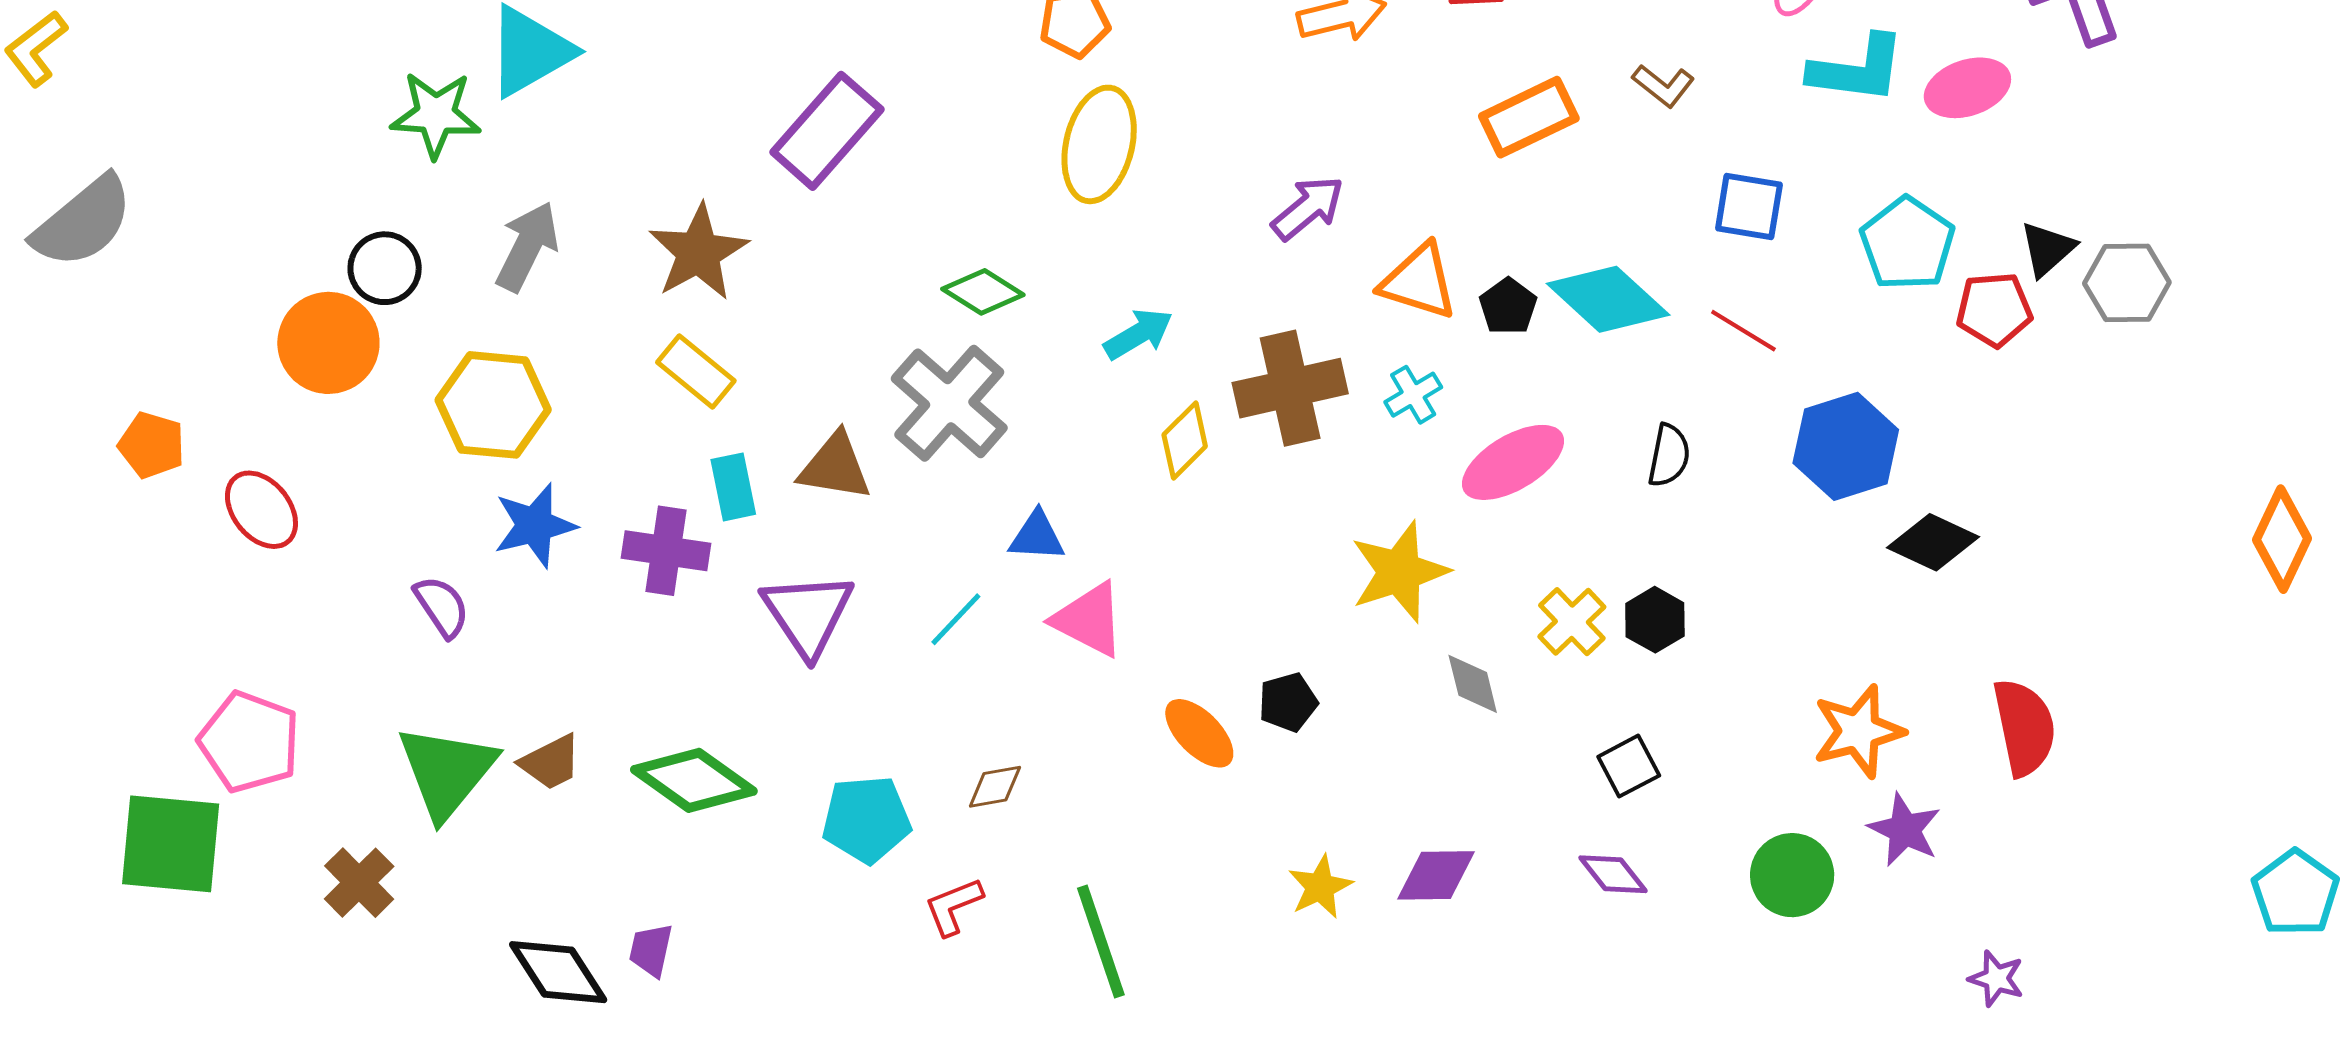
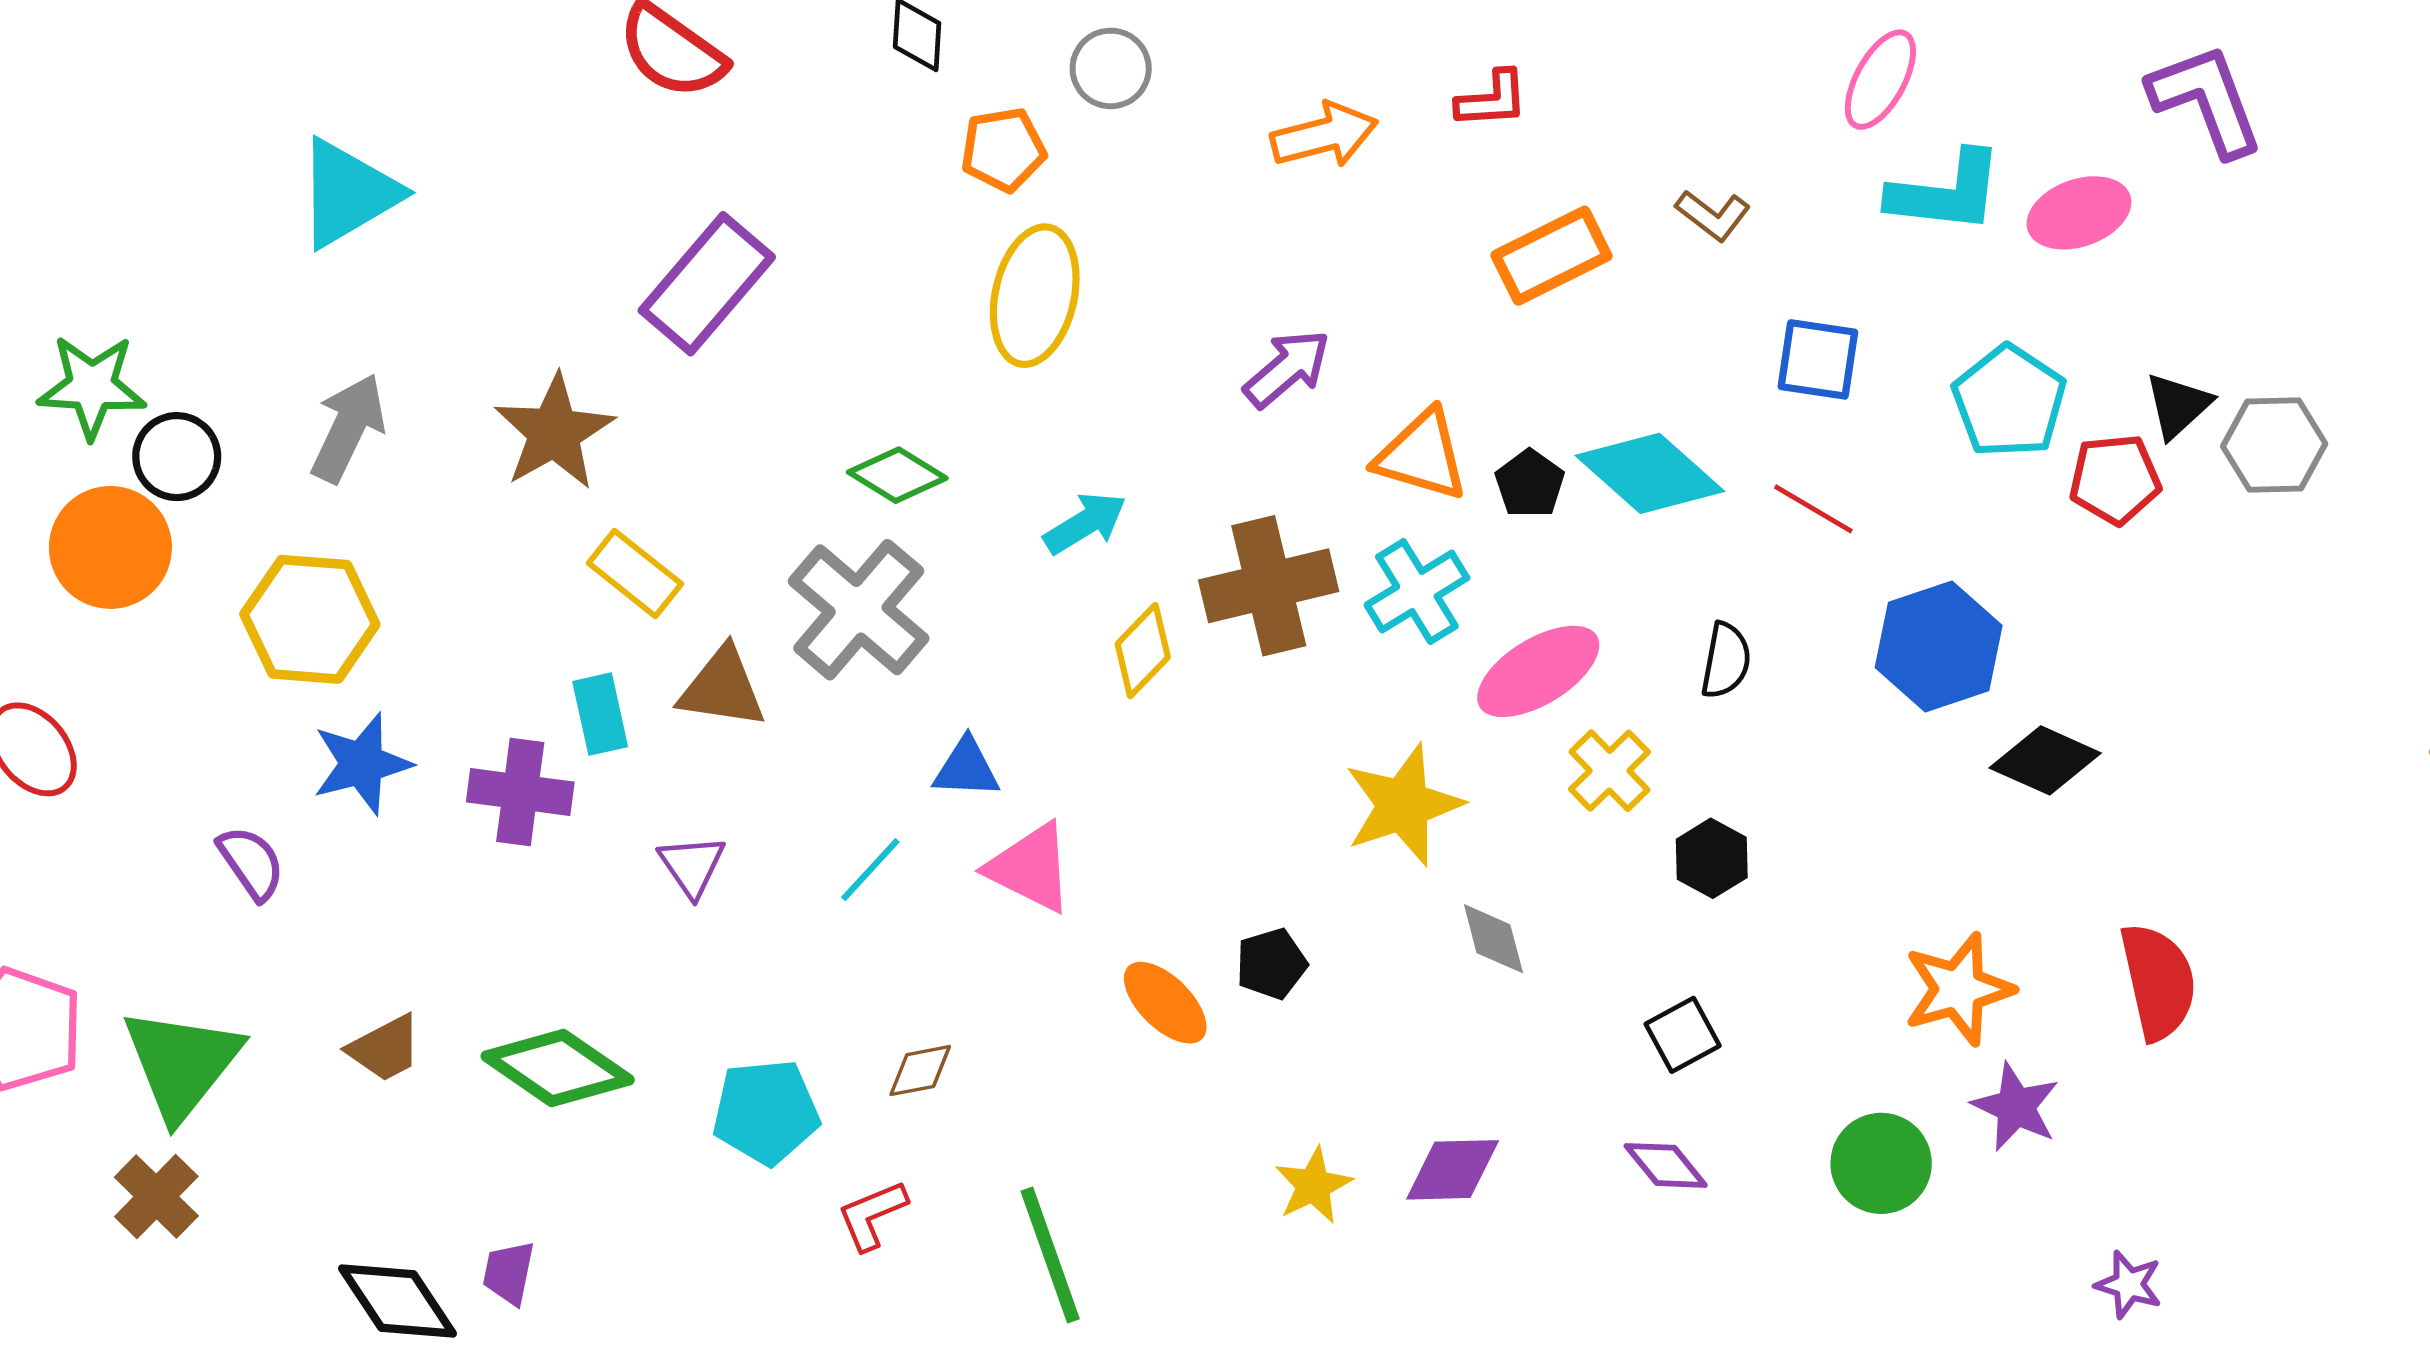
green star: (436, 115) -> (92, 387), moved
yellow rectangle: (696, 371) -> (635, 573), moved
cyan cross: (1413, 395) -> (1417, 591), size x1.5
purple triangle: (808, 614) -> (692, 866), size x0.6
yellow cross: (1572, 622) -> (1610, 771), moved
green triangle: (447, 771) -> (182, 1063), moved

